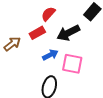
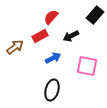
black arrow: (68, 33) -> (71, 36), size x0.7
pink square: (72, 64) -> (87, 66), moved

